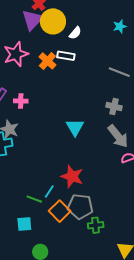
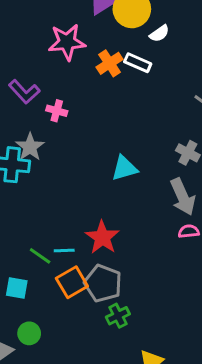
cyan triangle: (75, 127) -> (124, 168), turned 30
cyan line: (49, 191) -> (64, 250), turned 40
green cross: (96, 225) -> (118, 316), turned -35

